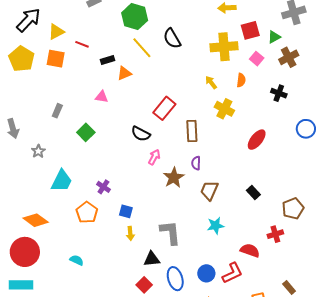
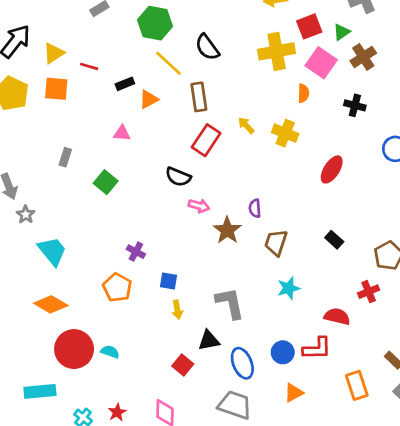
pink square: (257, 59) -> (321, 63), size x1.6
yellow arrow: (211, 82) -> (246, 125), moved
brown rectangle: (192, 131) -> (199, 97), moved
gray star: (38, 151) -> (26, 215), moved
pink arrow: (154, 157) -> (199, 206), turned 84
cyan trapezoid: (62, 181) -> (52, 251), moved, turned -60
red circle: (25, 252) -> (74, 349), moved
red L-shape: (232, 273) -> (317, 348), turned 30
red square: (144, 285) -> (183, 365), moved

